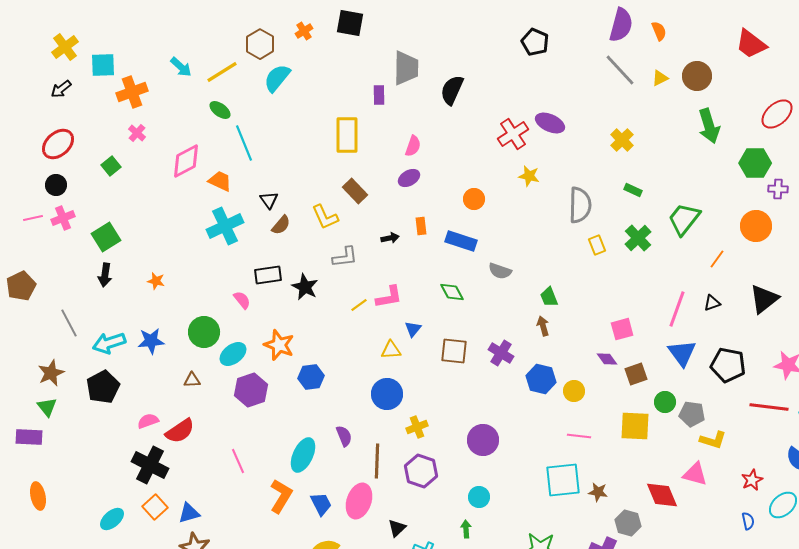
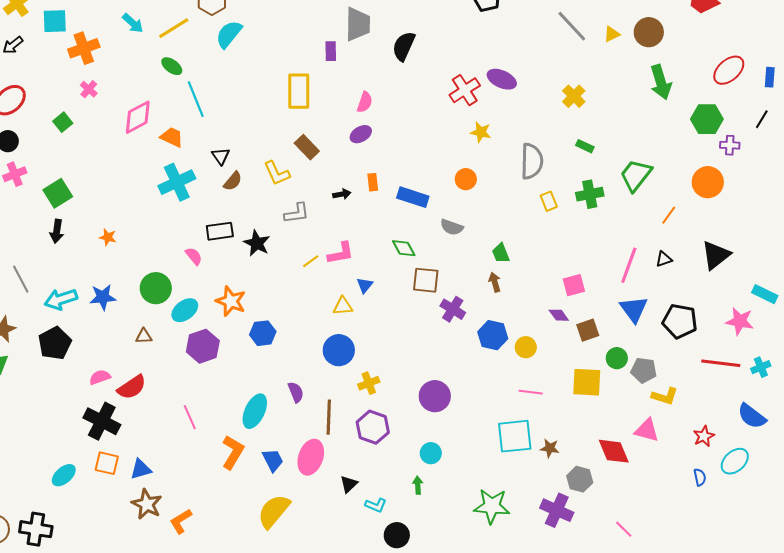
orange circle: (474, 199) -> (466, 179), moved
green cross: (638, 238) -> (590, 194), turned 32
brown square: (454, 351) -> (426, 280), moved
orange square: (155, 507) -> (107, 463), turned -35

